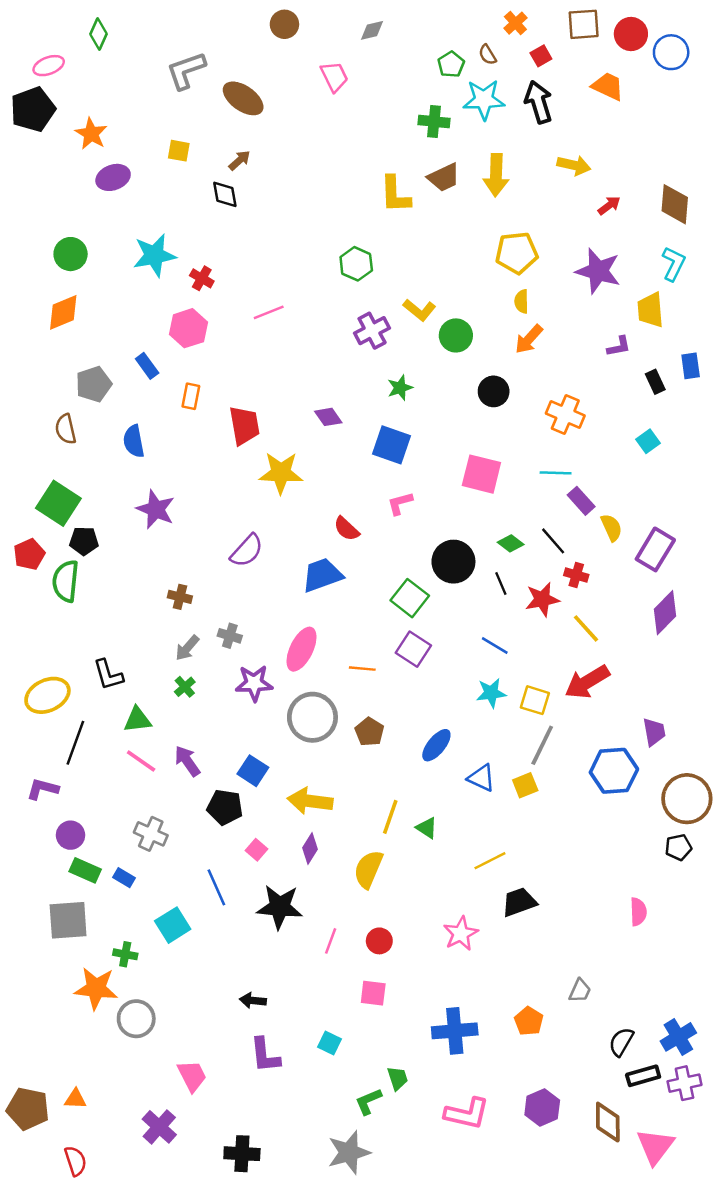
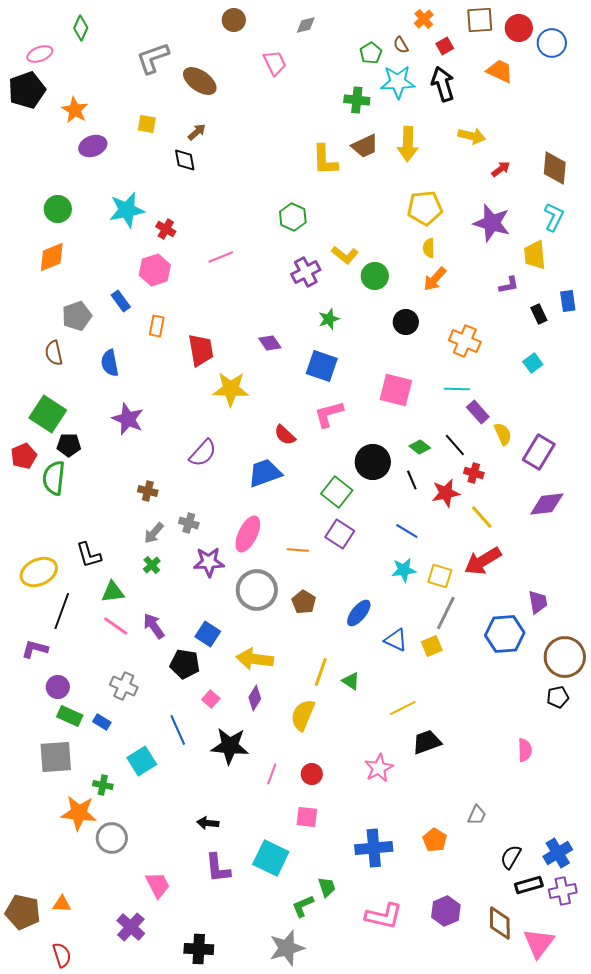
pink L-shape: (400, 503) -> (329, 414), size x1.4
purple diamond: (665, 613) -> (547, 504), turned 39
cyan square: (329, 1043) -> (271, 858), size x1.8

